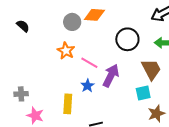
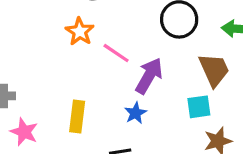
blue star: (87, 86) -> (135, 113), moved

